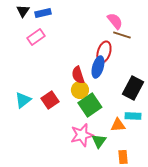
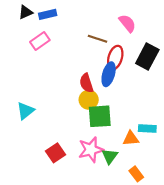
black triangle: (23, 11) -> (25, 12), turned 32
brown line: (122, 35) -> (97, 39), moved
black rectangle: (133, 88) -> (147, 56), moved
red square: (50, 100) -> (55, 153), moved
green square: (90, 105) -> (100, 116), turned 30
orange rectangle: (123, 157) -> (136, 174), turned -32

